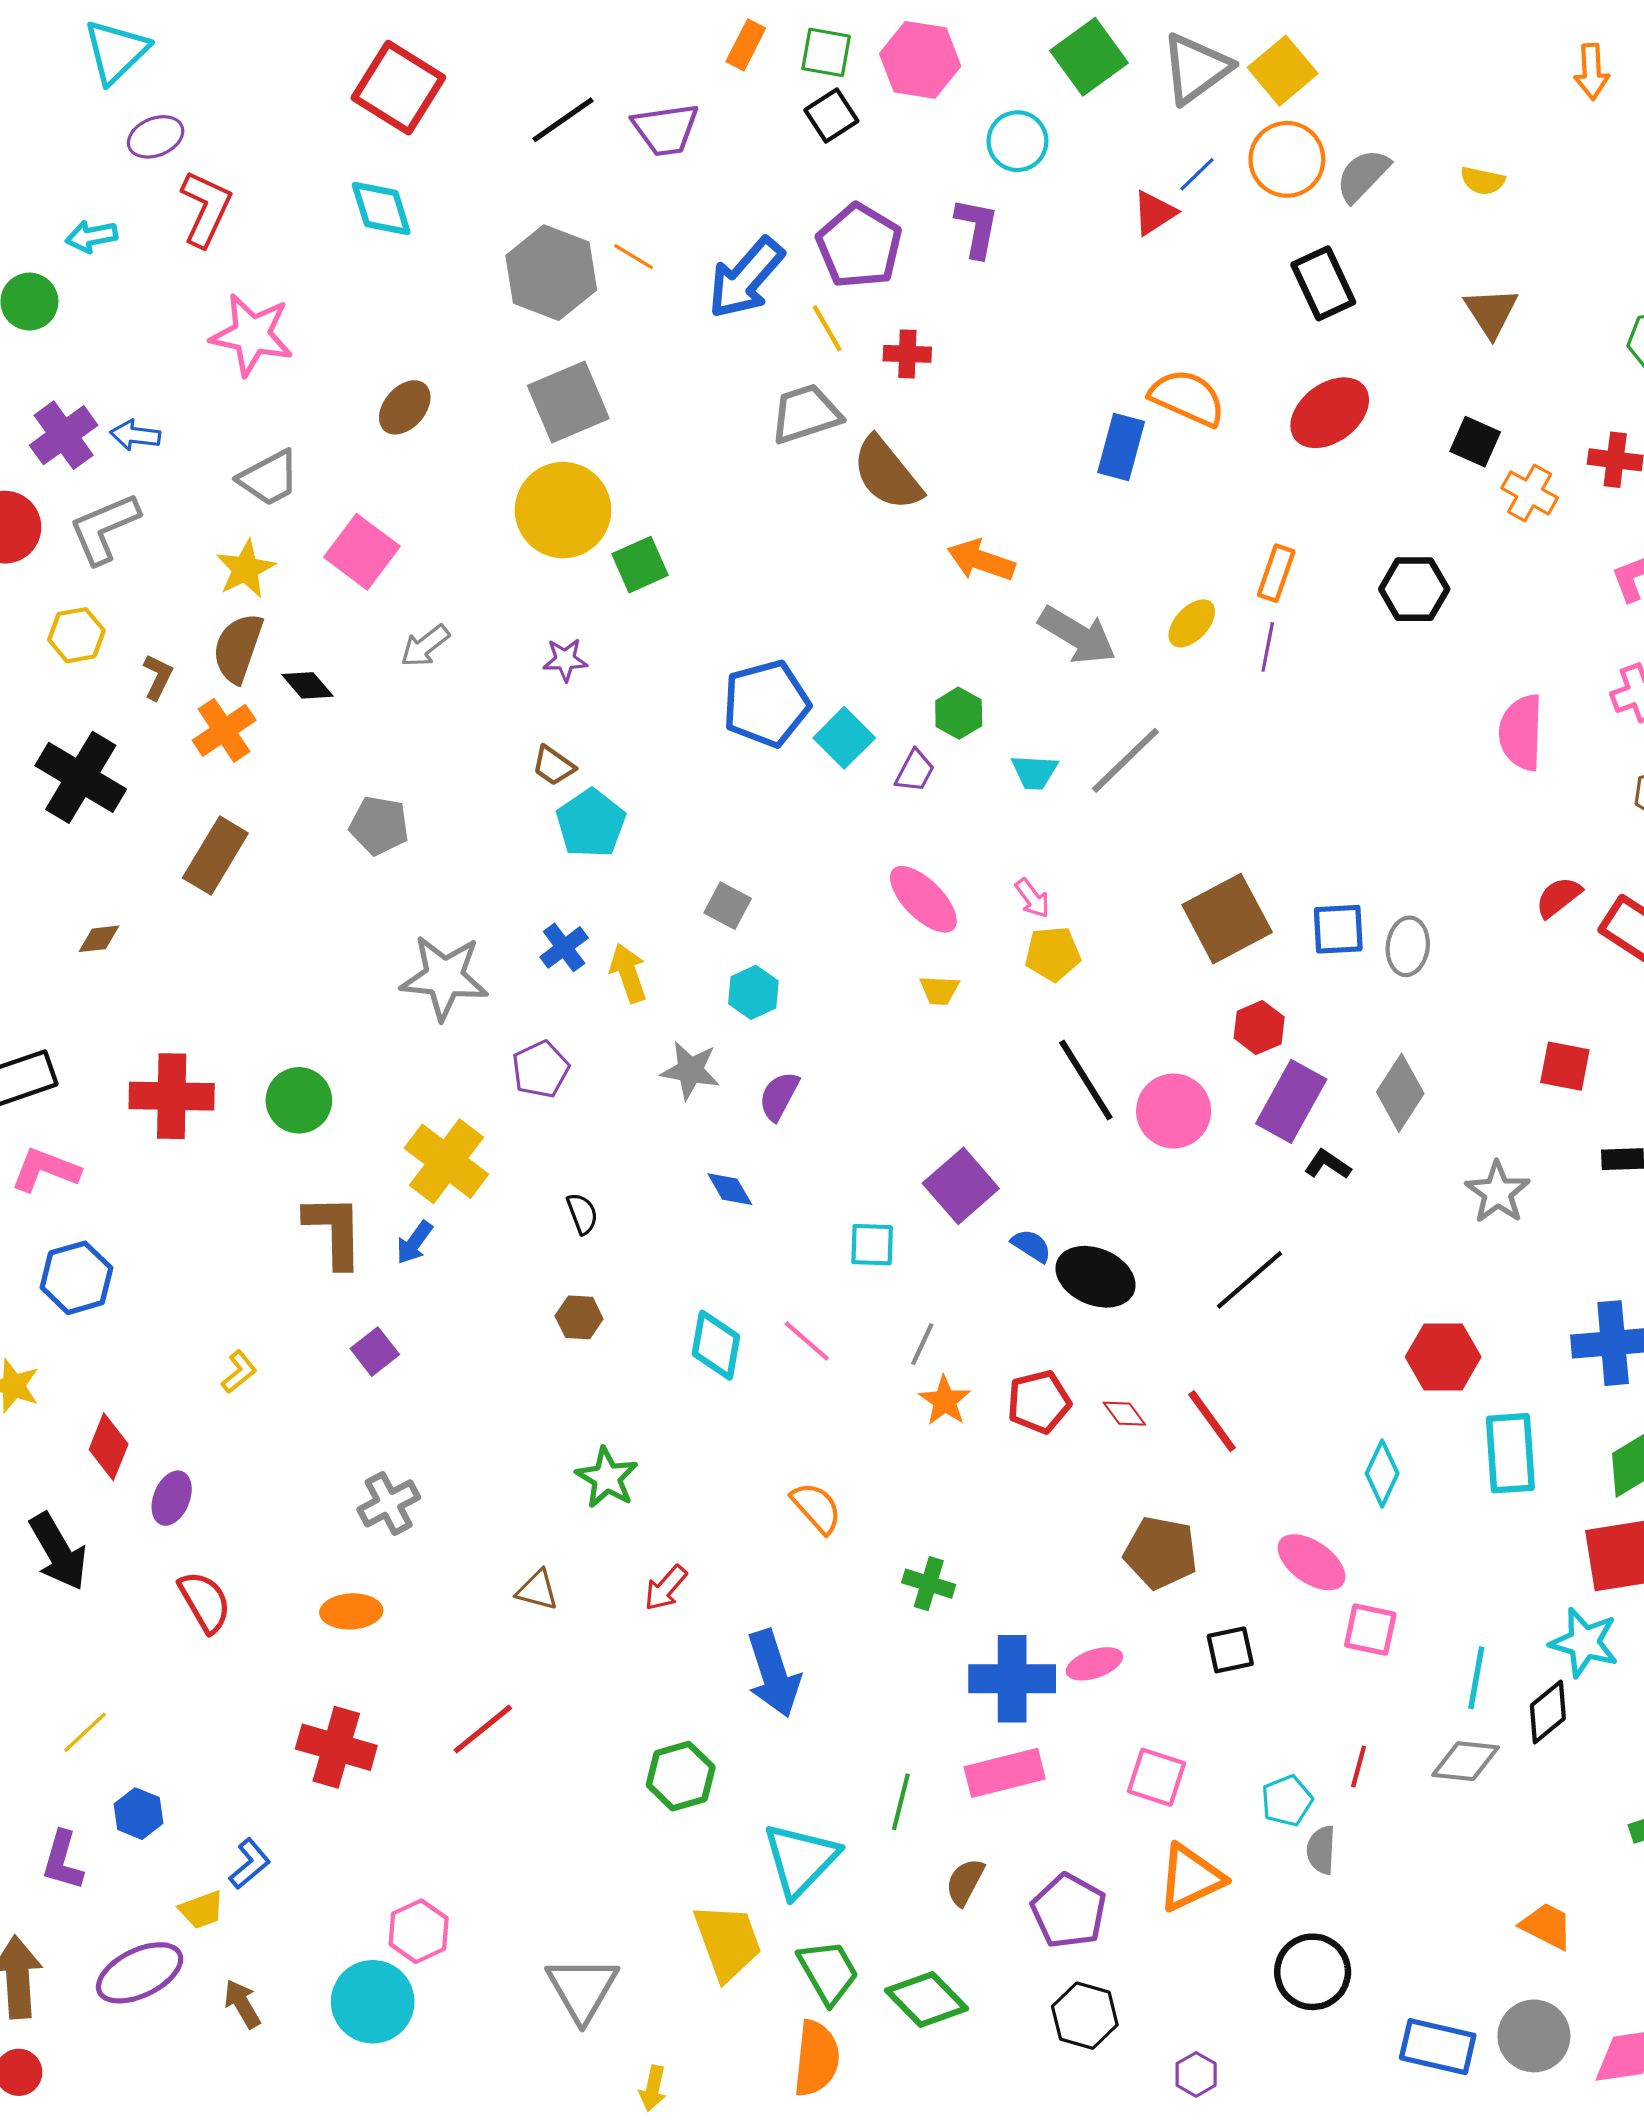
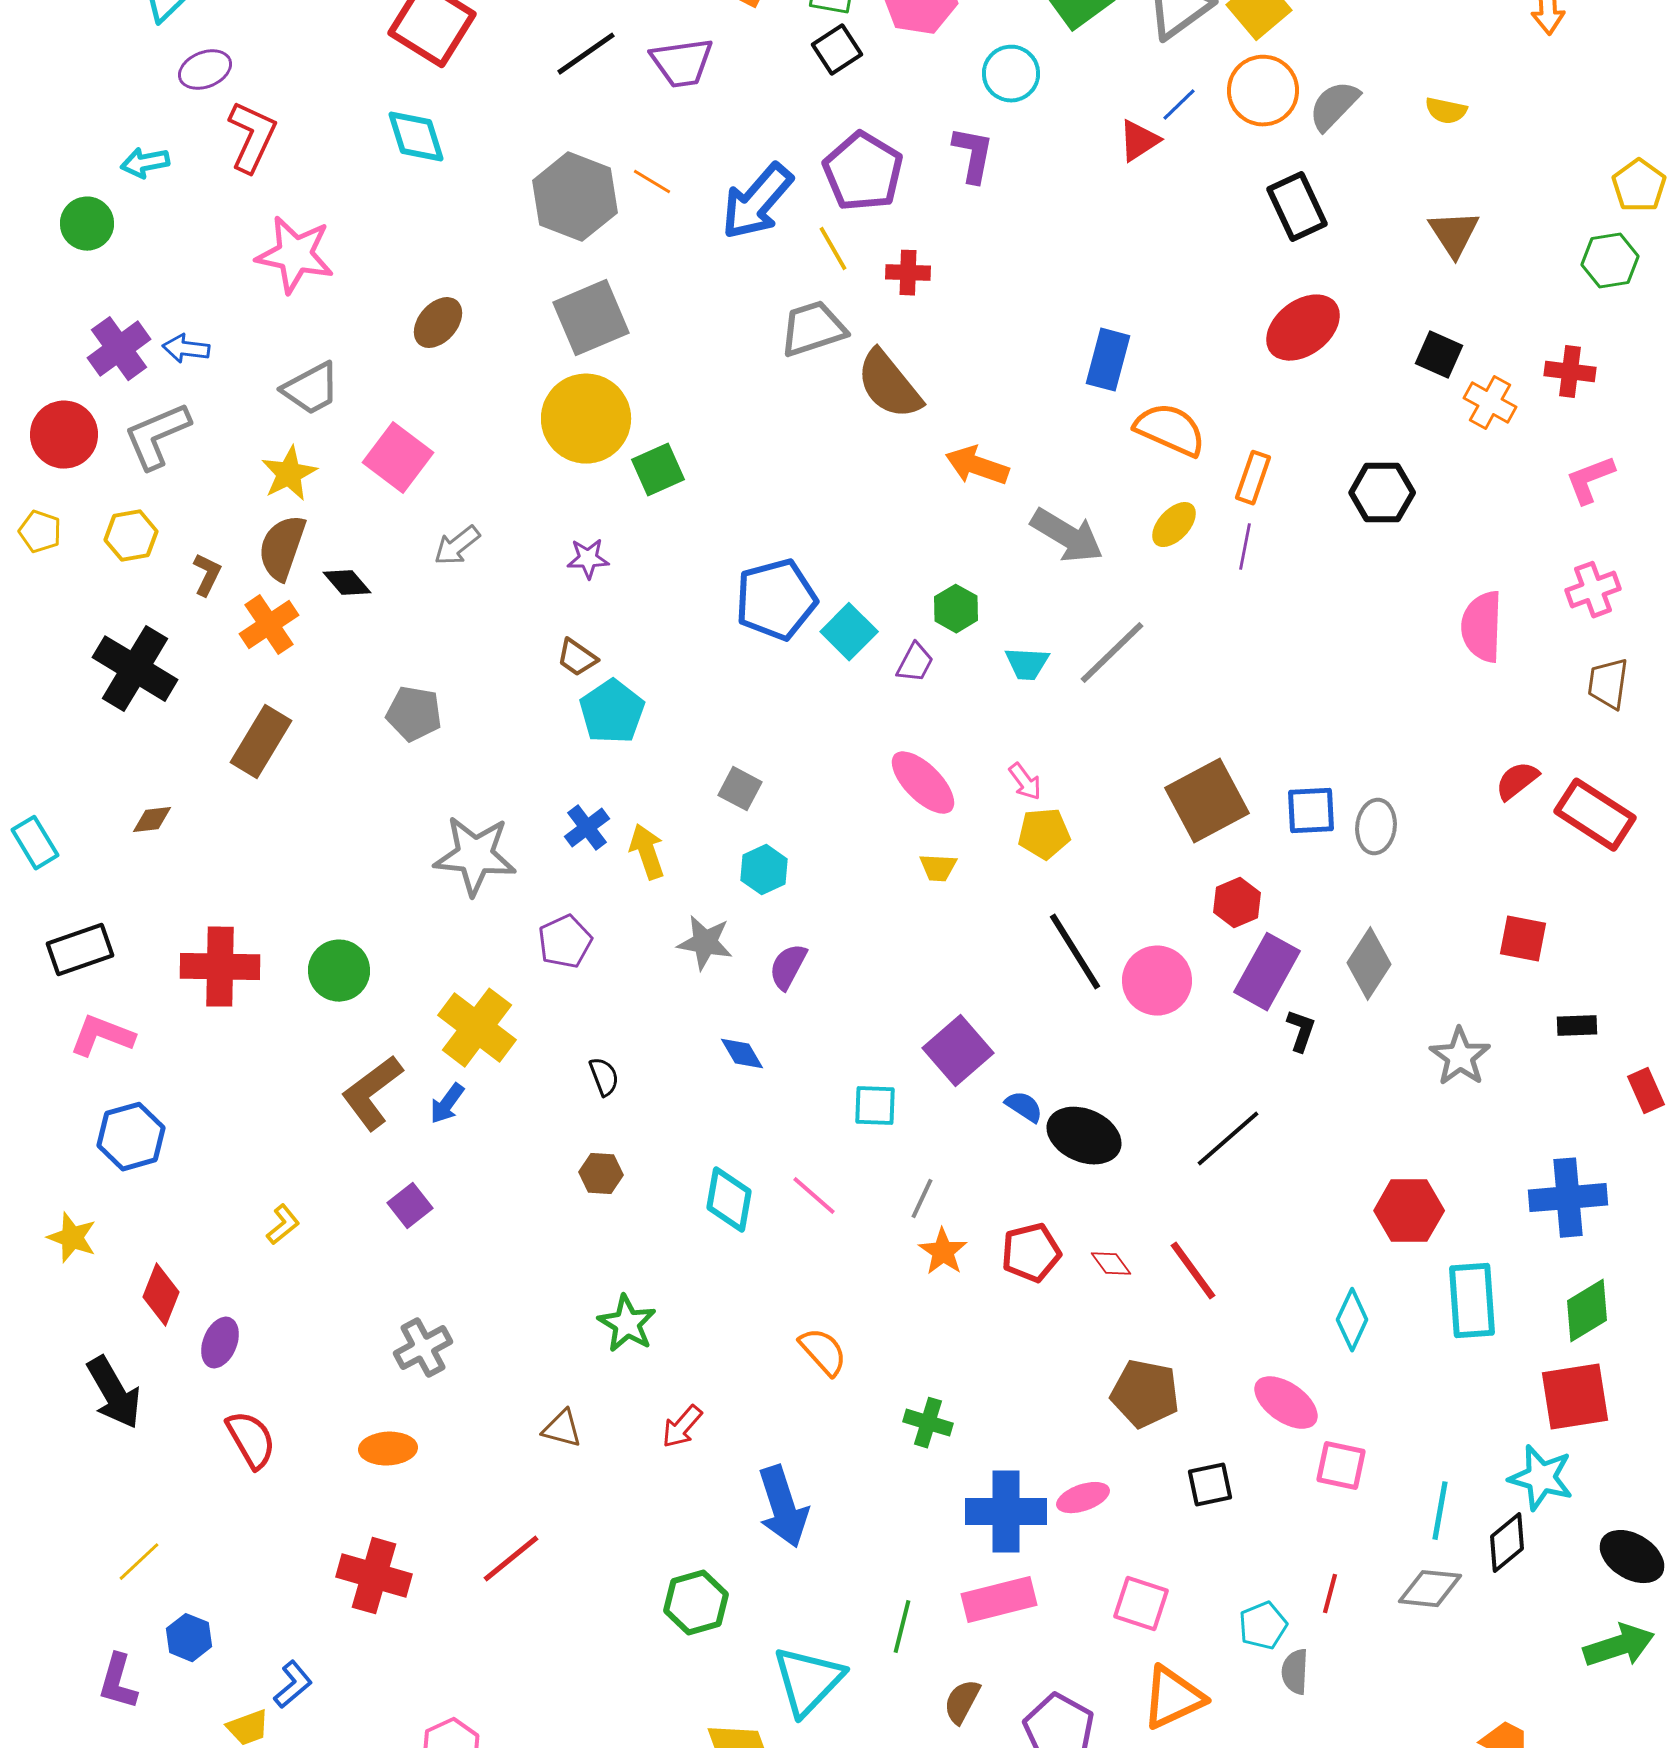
orange semicircle: (1187, 398) -> (1170, 430), moved
black L-shape: (1328, 1164) -> (1301, 1031), turned 75
brown L-shape: (334, 1231) -> (372, 1093), turned -126

